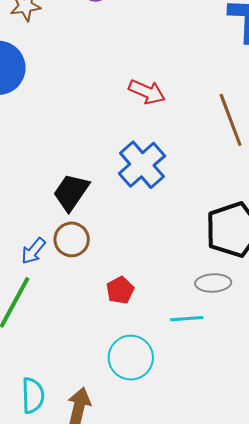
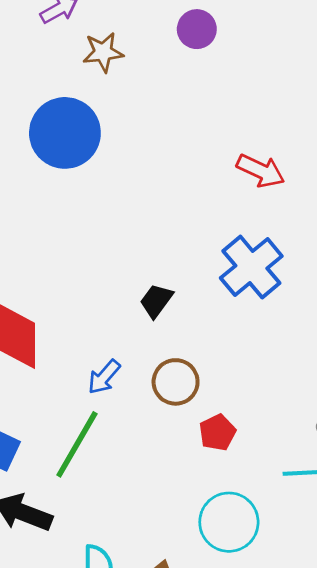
black trapezoid: (71, 192) -> (156, 301), size x0.7
brown circle: (72, 239) -> (176, 382), moved

